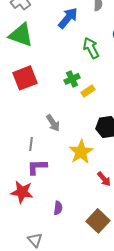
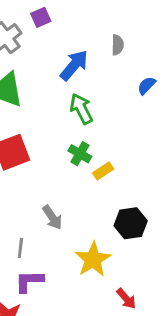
green arrow: (91, 48) -> (81, 109), moved
green cross: (72, 79) -> (80, 154), turned -35

